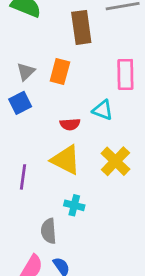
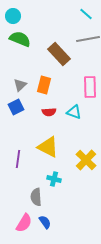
brown rectangle: (81, 27) -> (59, 54), turned -35
red semicircle: (70, 124) -> (49, 112), moved
yellow cross: (115, 161) -> (86, 160), moved

